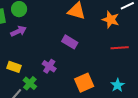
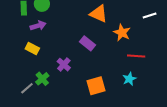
orange star: (111, 20) -> (122, 33), moved
yellow rectangle: (14, 67) -> (32, 48), moved
cyan star: (118, 85) -> (129, 79), moved

